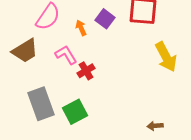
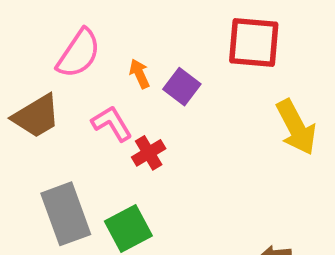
purple square: (105, 19) -> (182, 87), moved

